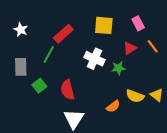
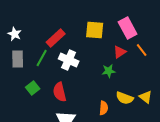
pink rectangle: (138, 23) -> (128, 28), size x1.5
white cross: (94, 59) -> (69, 60), moved
gray rectangle: (21, 67) -> (18, 59), moved
orange semicircle: (113, 106) -> (104, 108), turned -48

